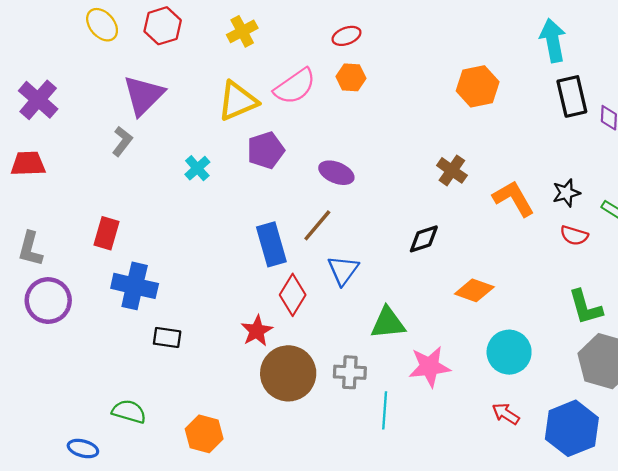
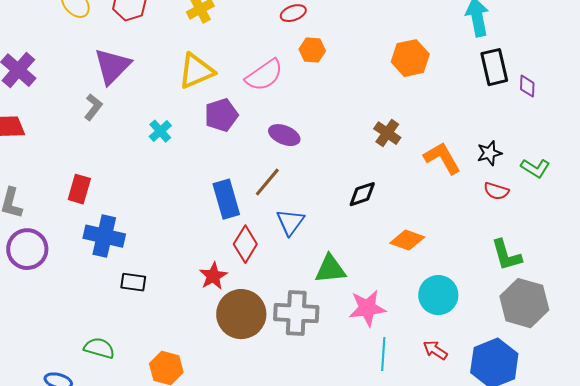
orange hexagon: (351, 77) -> (312, 50), moved
pink semicircle: (295, 86) -> (264, 75), moved
gray cross: (350, 372) -> (296, 313), size x1.5
cyan line: (385, 410) -> (383, 354), moved

